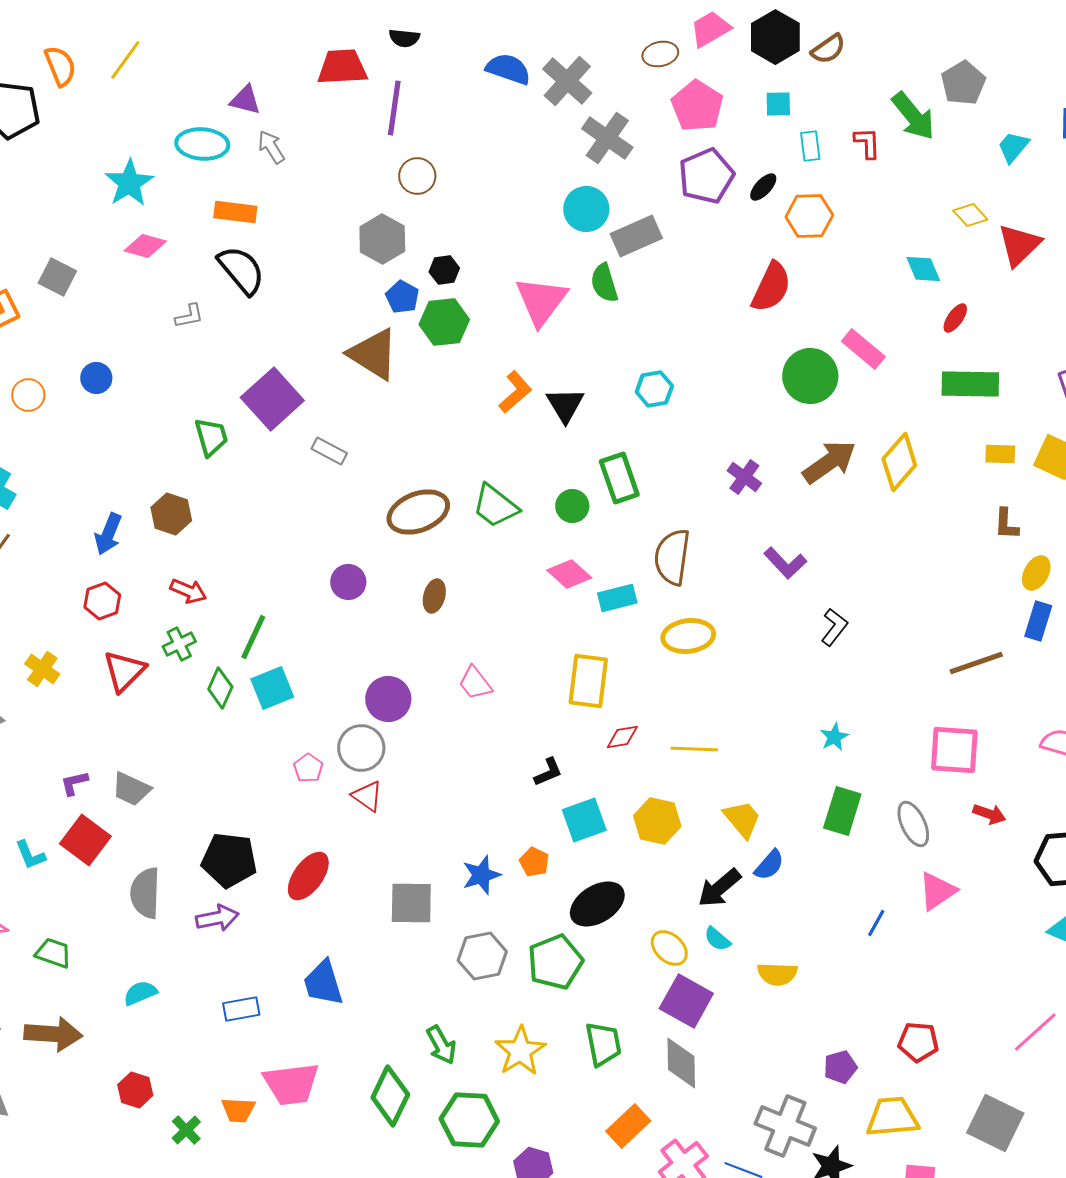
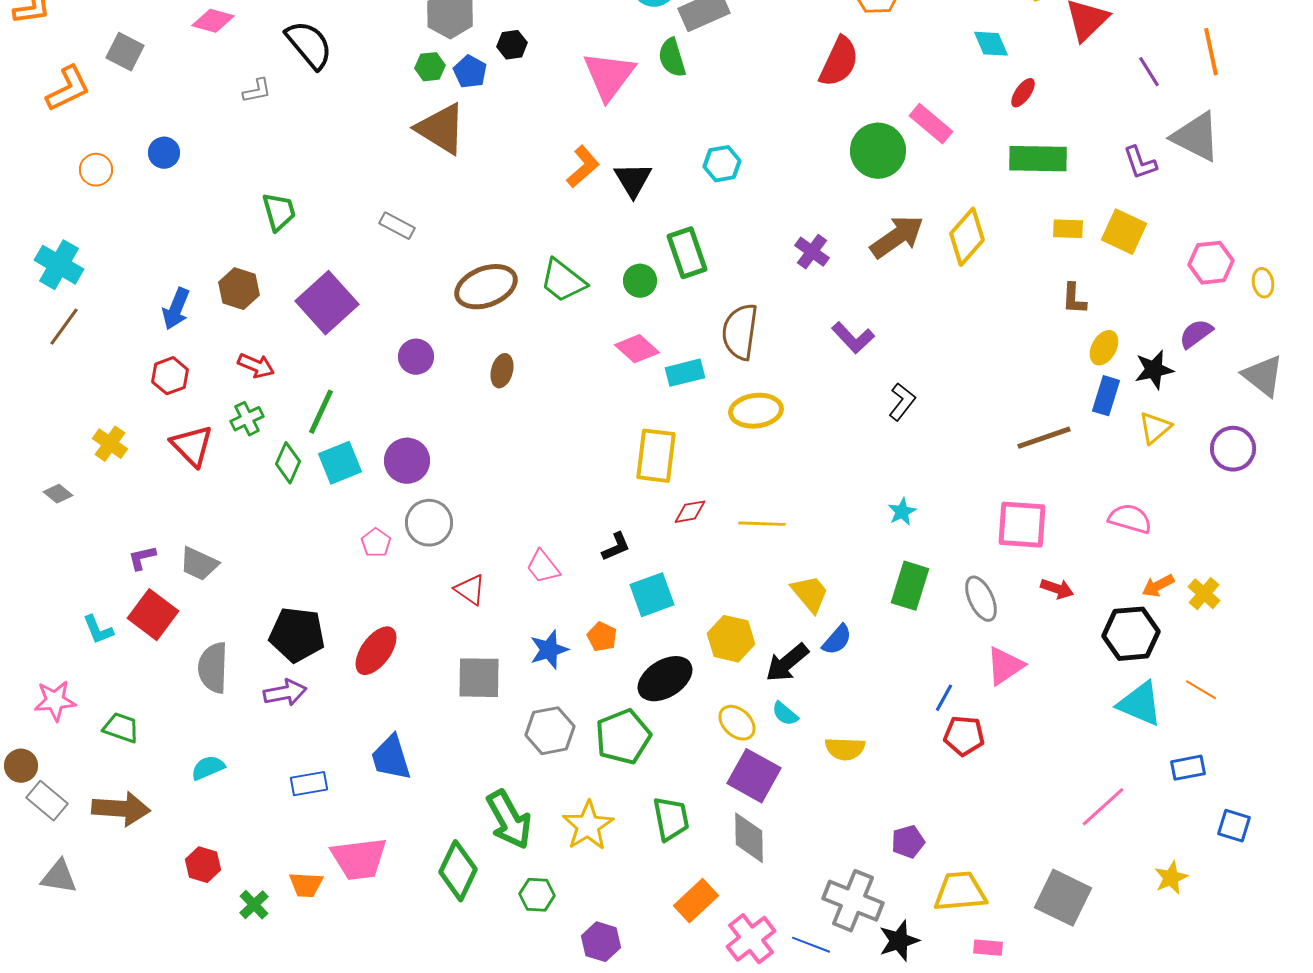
green hexagon: (444, 322) -> (430, 67), moved, size x0.6
purple square: (272, 399) -> (327, 303), moved
red triangle: (124, 671) -> (192, 446), turned -30
pink trapezoid: (475, 683) -> (543, 567), moved
purple circle: (388, 699) -> (407, 461), moved
red triangle: (367, 796) -> (470, 590), moved
yellow hexagon: (657, 821) -> (731, 639), moved
red pentagon: (918, 1042) -> (964, 736), moved
green arrow: (441, 1045) -> (509, 820), size x1.5
green hexagon: (469, 1120) -> (537, 895), size x0.6

